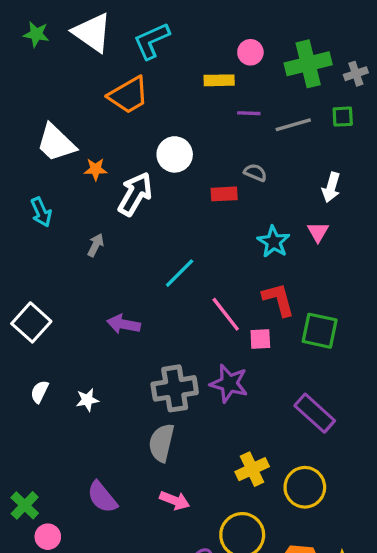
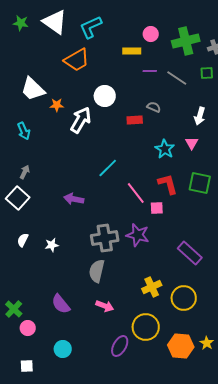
gray line: (293, 125) -> (177, 78), turned 50
gray arrow: (96, 245) -> (25, 172), moved
green square: (320, 331) -> (200, 183), moved

